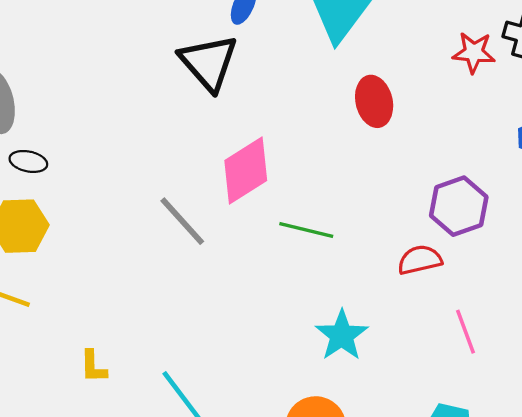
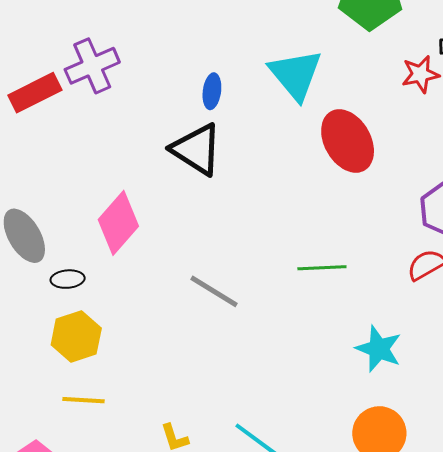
red ellipse: (374, 101) -> (348, 141), size x1.4
pink diamond: (246, 171) -> (118, 223), moved

